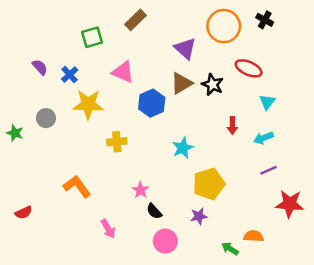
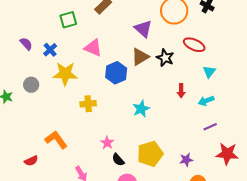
yellow pentagon: (209, 184) -> (150, 154), moved
red semicircle: (24, 213) -> (31, 161), moved
purple star: (199, 216) -> (186, 160), moved

